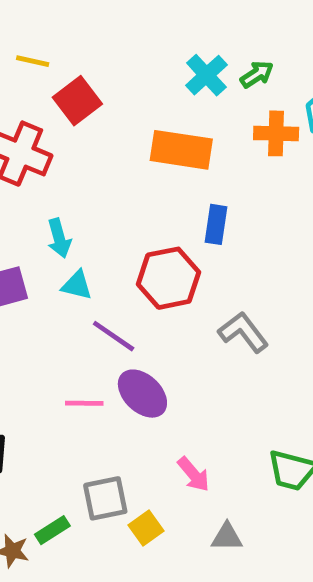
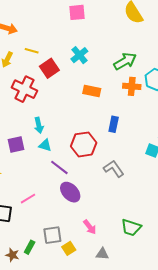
green arrow: (257, 74) -> (125, 61), size x1.6
cyan cross: (206, 75) -> (79, 55), moved
orange rectangle: (181, 150) -> (92, 91), size x0.7
blue rectangle: (216, 224) -> (114, 124), moved
pink line: (84, 403) -> (28, 199), moved, turned -35
green rectangle: (52, 530) -> (30, 247), turned -32

